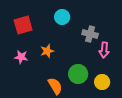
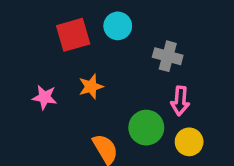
red square: (23, 25) -> (73, 35), moved
pink arrow: (104, 50) -> (180, 101), moved

